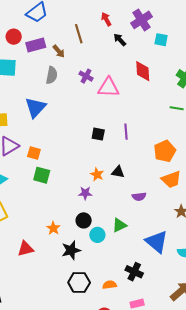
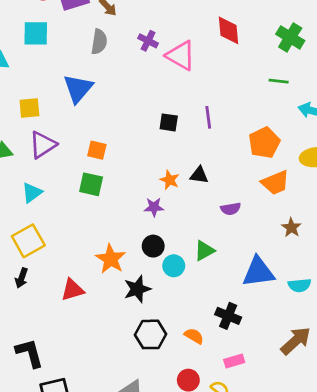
pink triangle: (109, 87) -> (181, 56), turned 30
orange square: (34, 153) -> (97, 150), moved
orange star: (53, 228) -> (111, 259), size x1.5
blue triangle: (157, 242) -> (258, 272), turned -45
orange semicircle: (110, 285) -> (194, 336), turned 40

